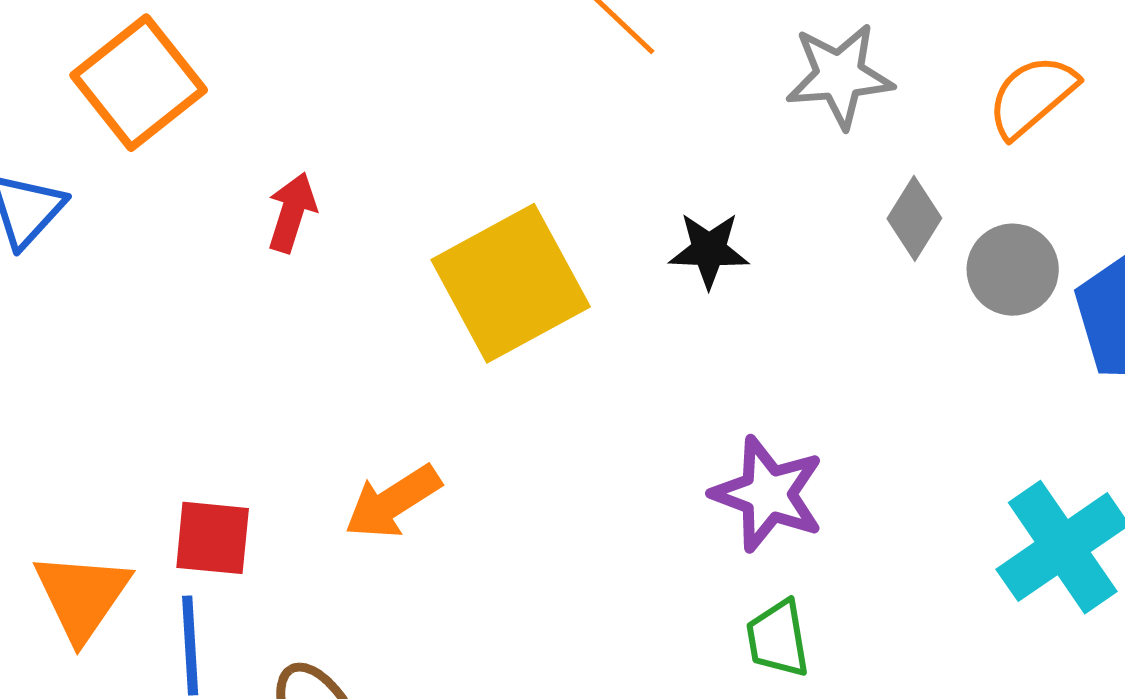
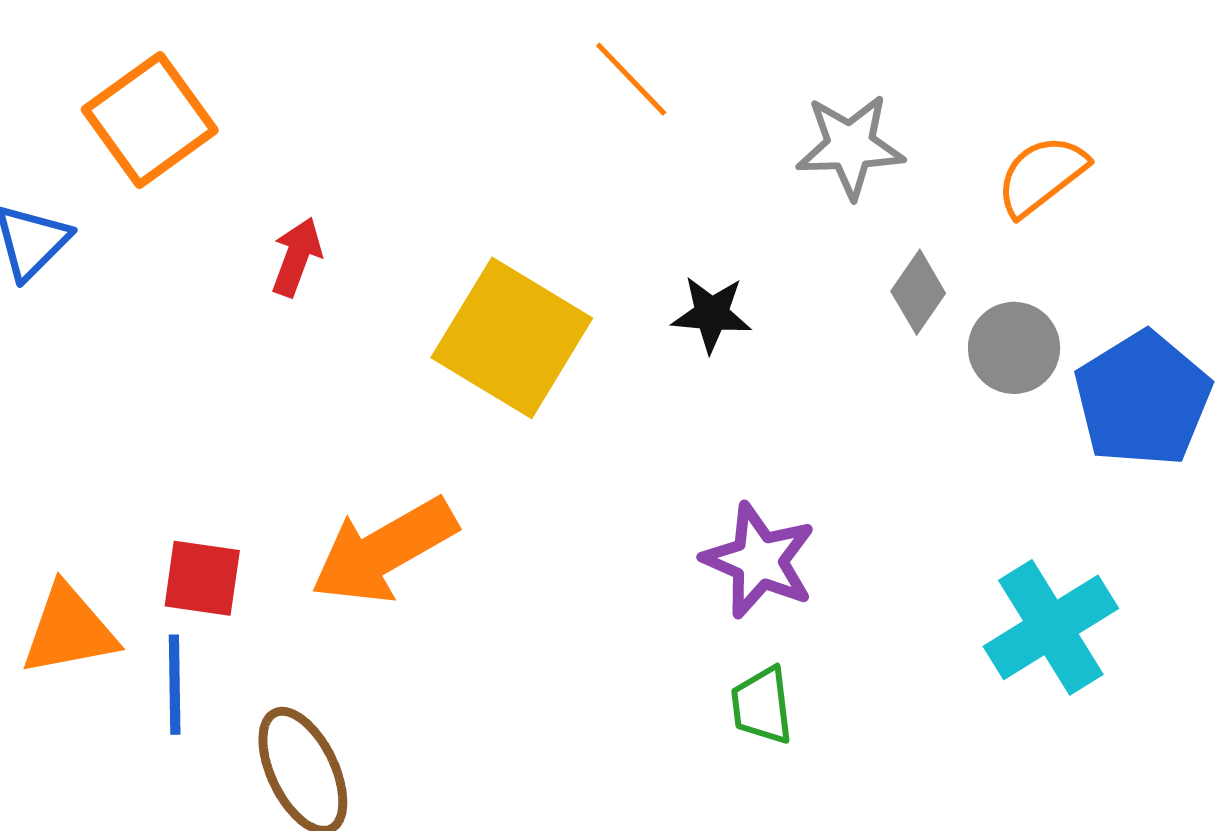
yellow square: (511, 283) -> (512, 338), turned -33
orange arrow: (393, 502) -> (384, 551), size x1.5
orange triangle: (82, 596) -> (69, 630), turned 42

